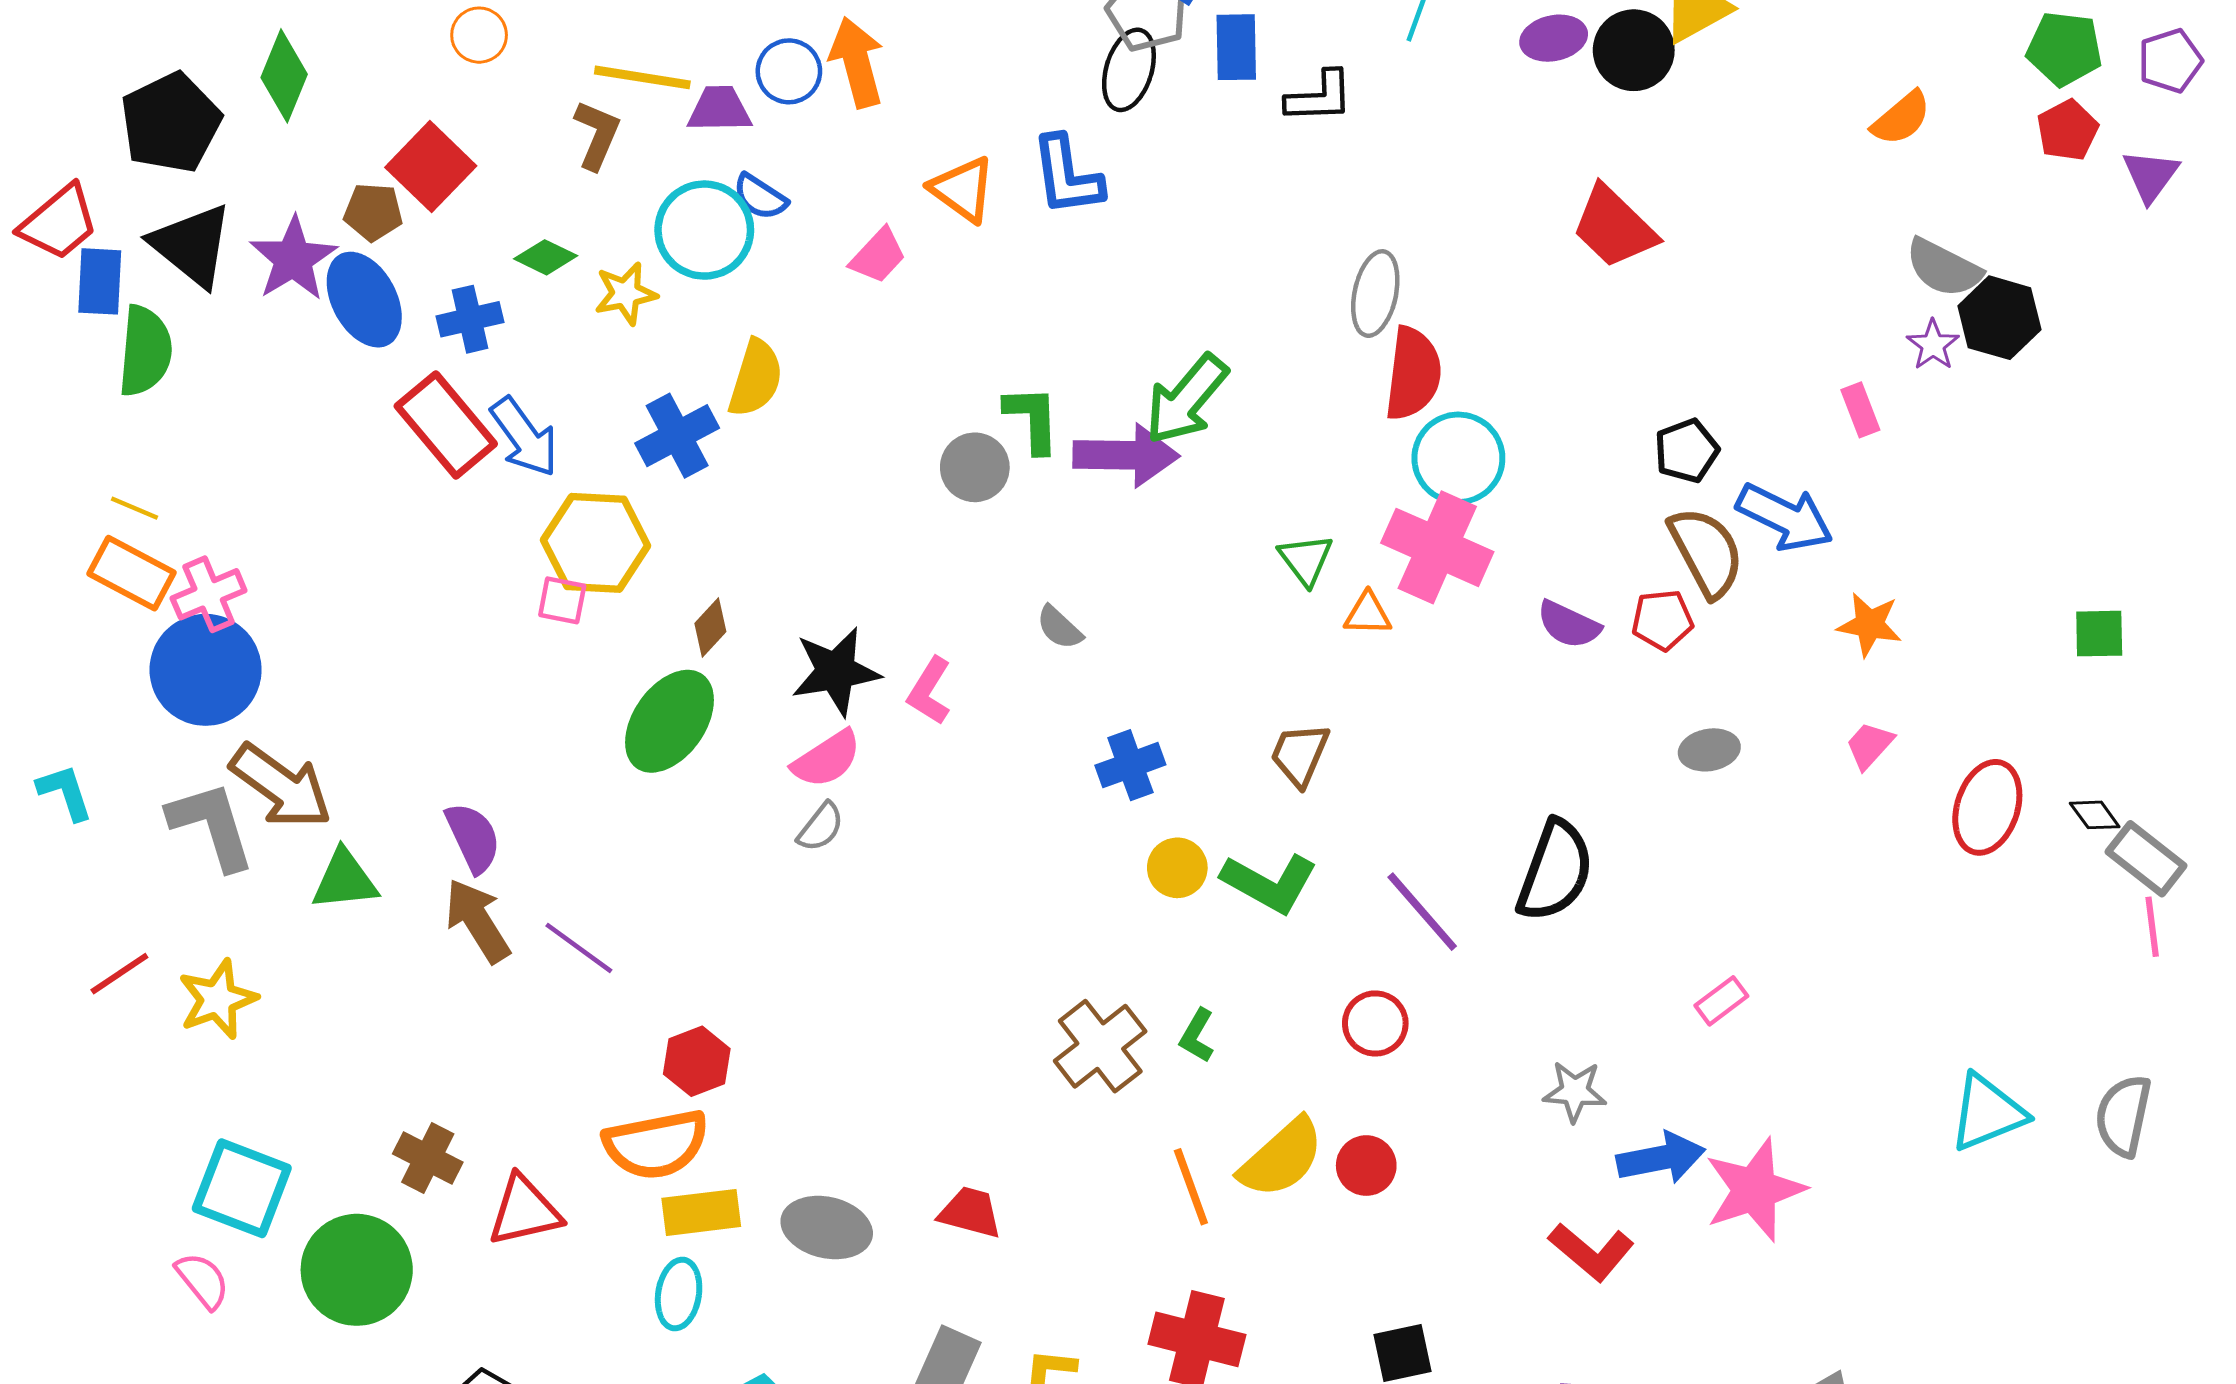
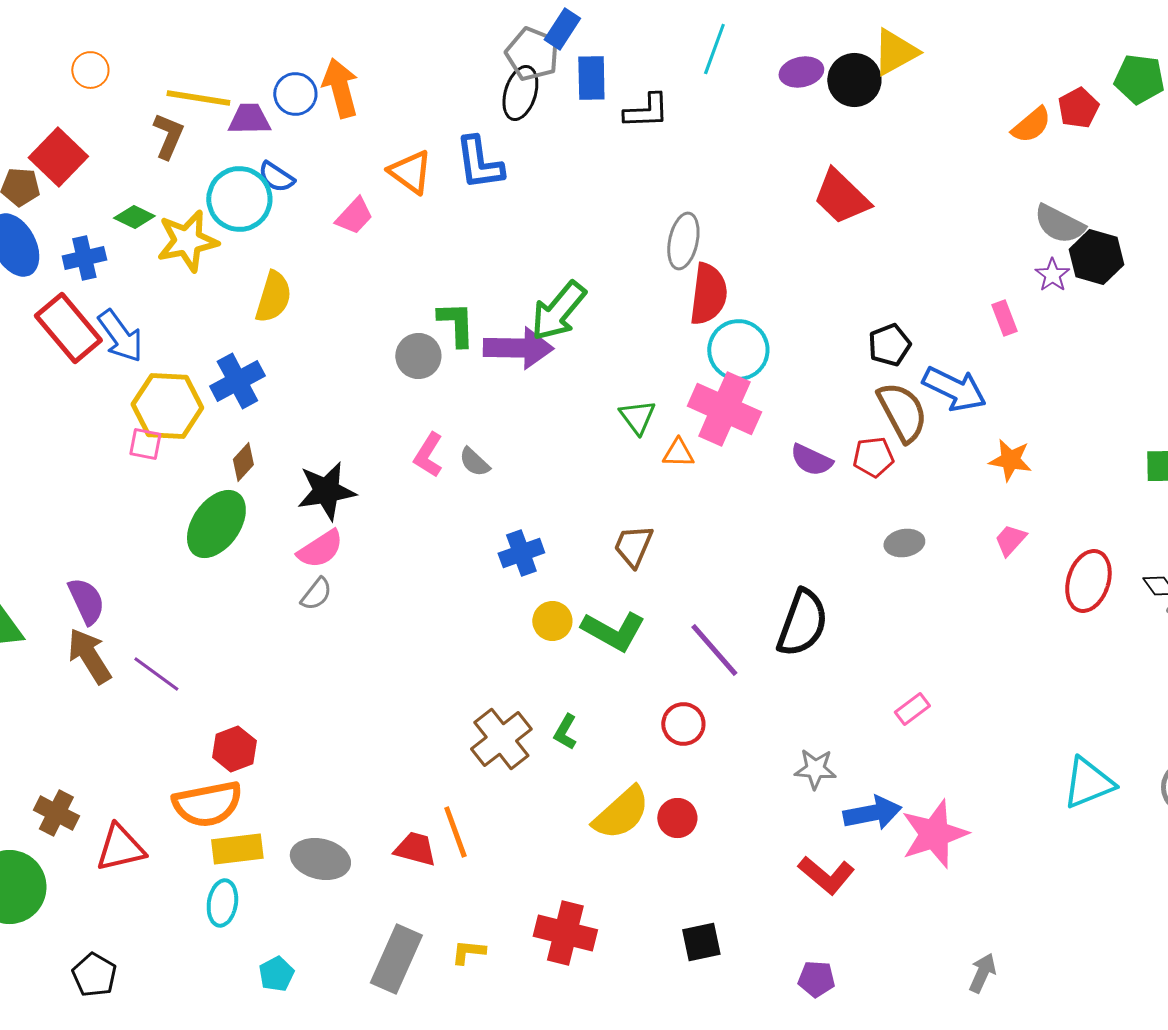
red pentagon: (2067, 130) -> (1078, 108), moved
yellow star: (626, 294) -> (187, 241), size x1.5
blue cross: (677, 436) -> (237, 381), moved
pink L-shape: (929, 691) -> (428, 455), moved
orange line: (1191, 1187) -> (455, 832), moved

